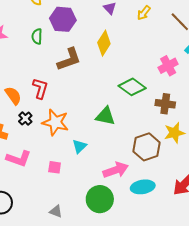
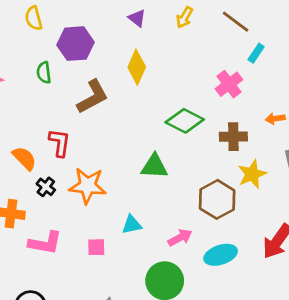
cyan triangle: (79, 146) -> (132, 225), moved, turned 42
pink arrow: (116, 170) -> (180, 238), size x0.7

